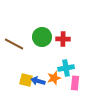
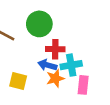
red cross: (63, 39) -> (55, 49), moved
blue arrow: (38, 81) -> (47, 65), moved

